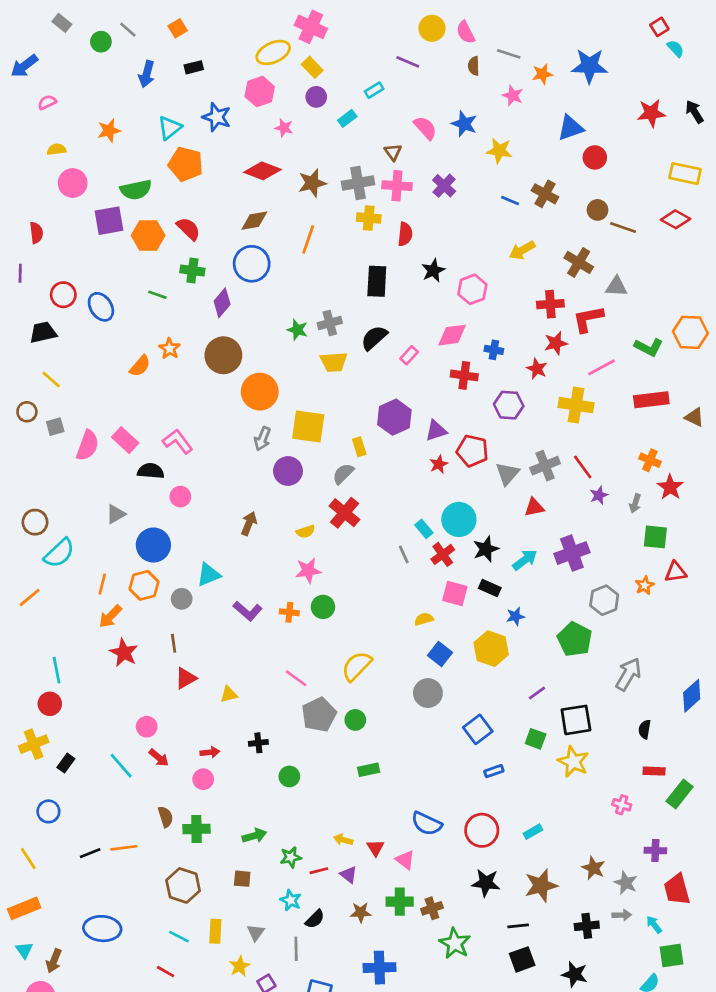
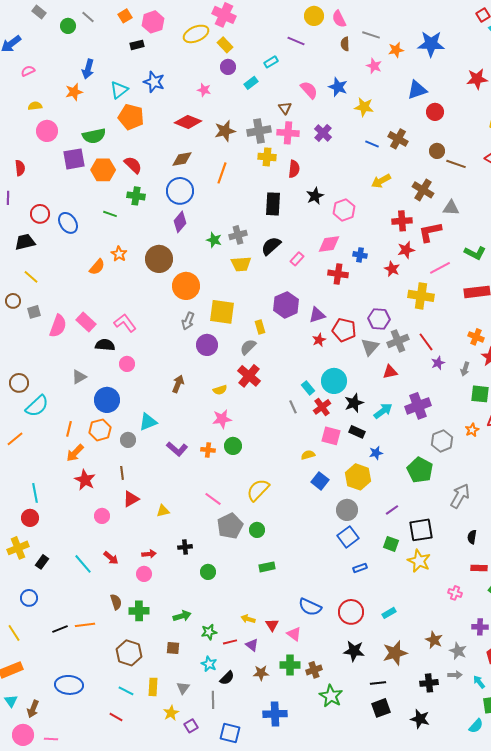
blue arrow: (147, 74) -> (88, 69), moved
pink hexagon: (260, 92) -> (153, 22), moved
purple diamond: (222, 303) -> (180, 222), moved
purple hexagon: (509, 405) -> (379, 319), moved
gray circle: (428, 693) -> (347, 510), moved
pink circle: (147, 727) -> (102, 516), moved

